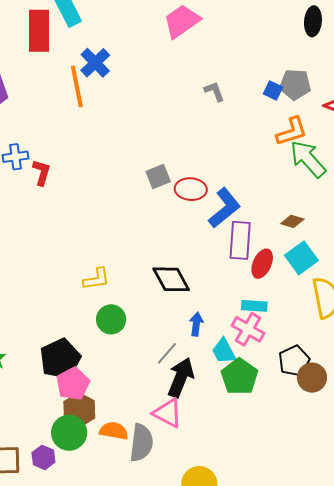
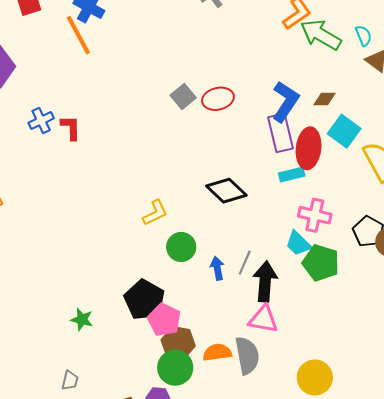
blue L-shape: (224, 208) -> (285, 102), moved
red ellipse: (262, 264) -> (309, 148), size x1.4
cyan rectangle: (254, 306) -> (292, 175), moved
blue arrow: (196, 324) -> (217, 268), moved

